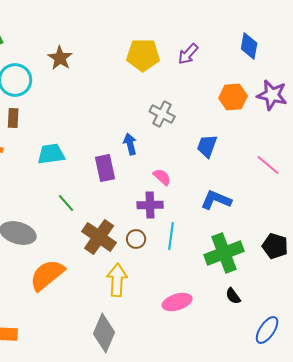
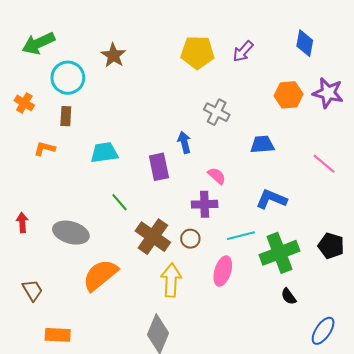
blue trapezoid: (207, 146) -> (262, 144), turned 65
cyan line: (171, 236) -> (241, 236), moved, turned 68
pink ellipse: (177, 302) -> (223, 271), moved, turned -56

